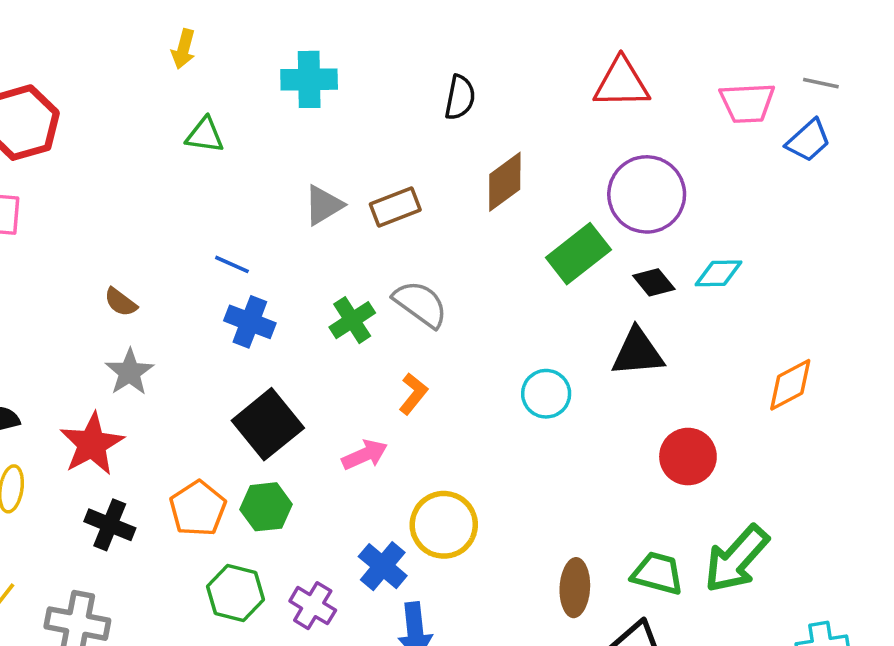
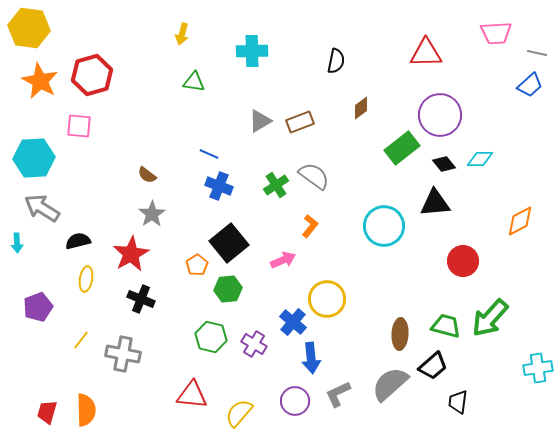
pink trapezoid: (747, 103) -> (496, 33), moved
brown diamond: (505, 182) -> (361, 108), size x0.7
cyan circle: (546, 394) -> (384, 226), size x1.5
orange pentagon: (198, 509) -> (197, 265), moved, size x0.7

